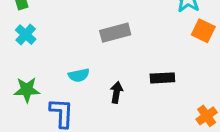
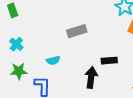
cyan cross: (26, 35) -> (16, 44), moved
black arrow: (116, 92) -> (91, 77), moved, size x1.5

